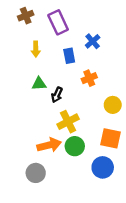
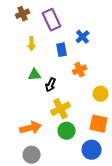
orange arrow: (49, 145) -> (31, 128), moved

